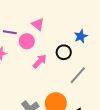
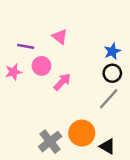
pink circle: (27, 41) -> (41, 66), moved
black circle: (64, 52) -> (112, 73), moved

